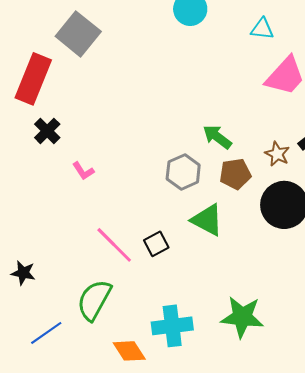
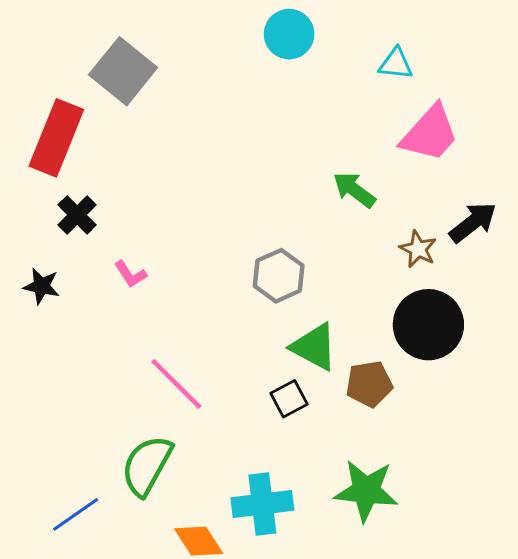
green arrow: (217, 137) -> (354, 190), moved
brown pentagon: (235, 174) -> (369, 384), moved
black square: (156, 244) -> (289, 399), moved
black star: (23, 273) -> (42, 286), moved

